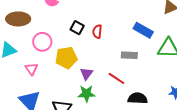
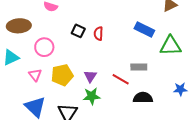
gray rectangle: (129, 55) -> (139, 67), moved
yellow pentagon: (66, 58) -> (62, 75), moved

